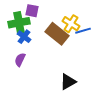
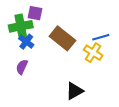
yellow cross: (71, 24) -> (93, 53), moved
blue line: (83, 31) -> (101, 37), moved

